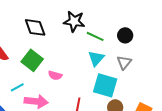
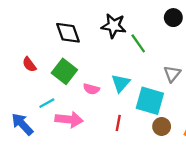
black circle: (125, 35) -> (173, 18), moved
green line: (95, 36) -> (138, 43), turned 30
cyan triangle: (96, 58) -> (121, 83), moved

